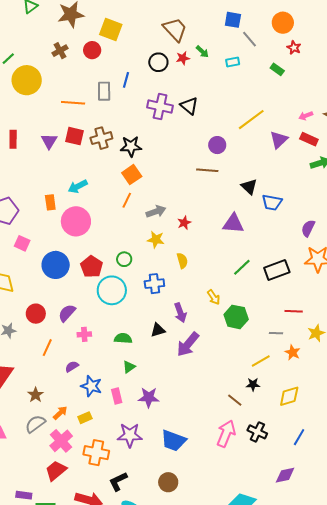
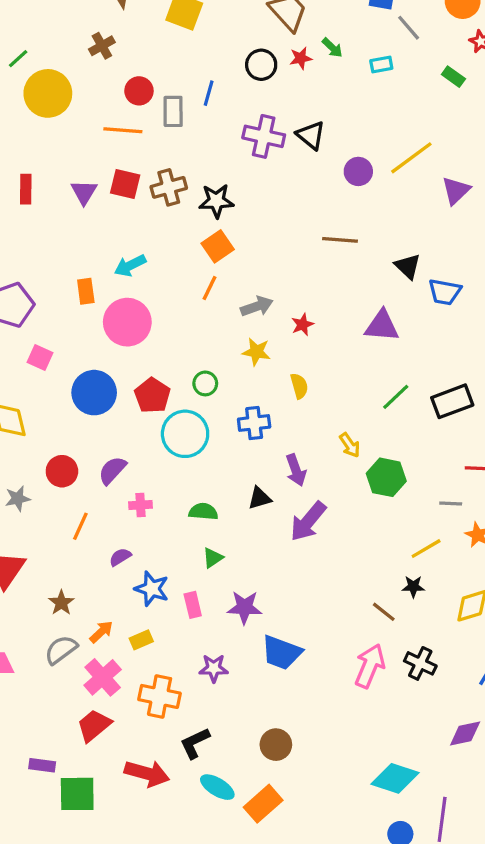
red circle: (92, 50) -> (139, 91), moved
purple circle: (217, 145) -> (358, 171), moved
purple star: (130, 435) -> (214, 668), size x0.7
blue trapezoid: (173, 441) -> (281, 652), moved

